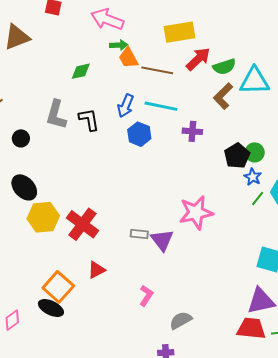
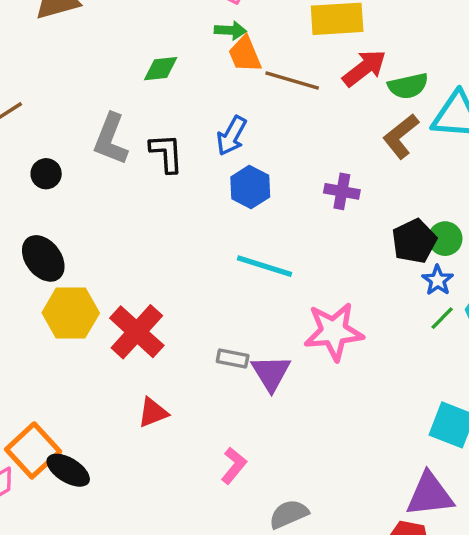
cyan line: (161, 106) -> (265, 266), moved
orange square: (58, 287) -> (33, 450), moved

